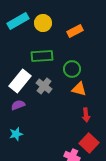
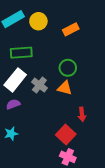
green rectangle: (42, 56) -> (21, 53), moved
orange triangle: (79, 89) -> (65, 88), moved
red square: (89, 143) -> (66, 135), moved

